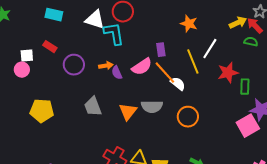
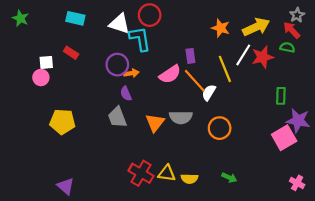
yellow arrow: (238, 23) -> (256, 27), moved, size x1.4
purple circle: (74, 65) -> (117, 65), moved
purple semicircle: (117, 73) -> (126, 94), moved
red star: (228, 73) -> (263, 57), moved
white semicircle: (178, 84) -> (209, 93), turned -98

